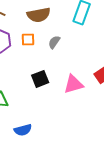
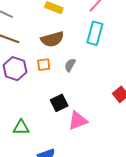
pink triangle: (73, 84) -> (78, 120), moved

